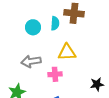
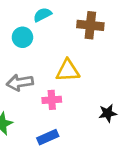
brown cross: (74, 13) -> (90, 25), moved
cyan semicircle: (55, 23) -> (42, 15), moved, turned -120

